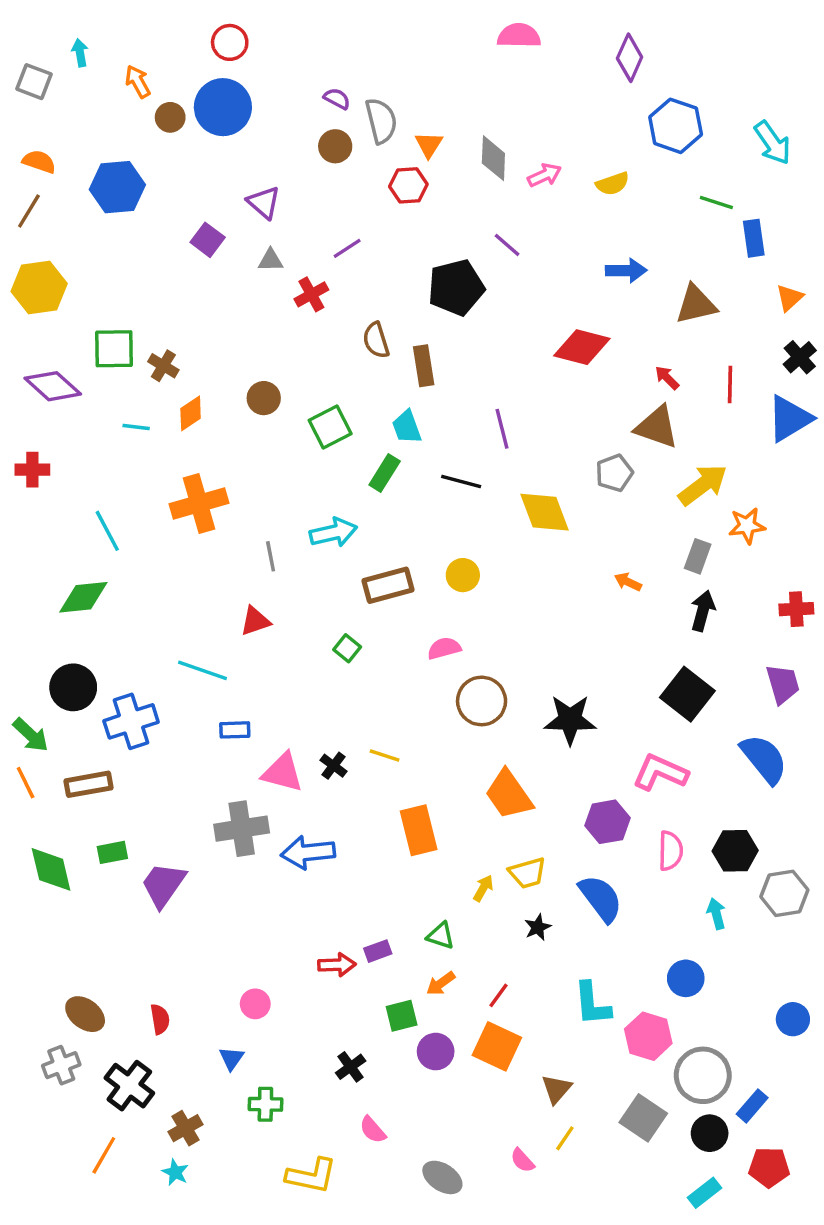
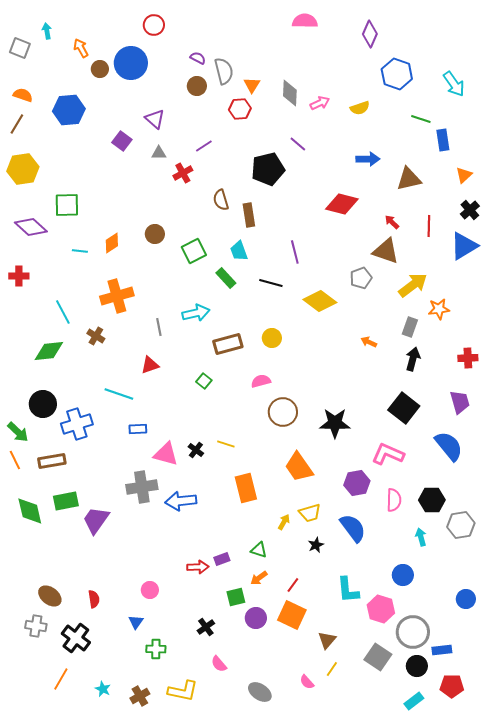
red circle: (230, 42) -> (154, 25), moved
brown cross: (163, 366) -> (96, 336), moved
green rectangle: (385, 473) -> (226, 278), turned -75
yellow diamond: (545, 512) -> (320, 301), turned -32
green rectangle: (112, 852) -> (66, 501), size x1.4
gray cross: (61, 1065) -> (36, 626), turned 30
blue rectangle: (752, 1106) -> (442, 650), turned 42
brown cross: (185, 1128) -> (140, 696), moved

